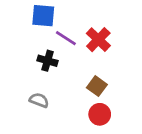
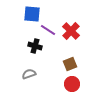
brown square: (97, 86) -> (70, 64), turned 32
gray semicircle: (39, 100) -> (29, 74), turned -40

